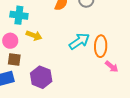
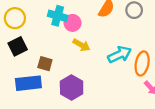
yellow arrow: (34, 36) -> (81, 45), moved
pink circle: (10, 41) -> (73, 23), moved

